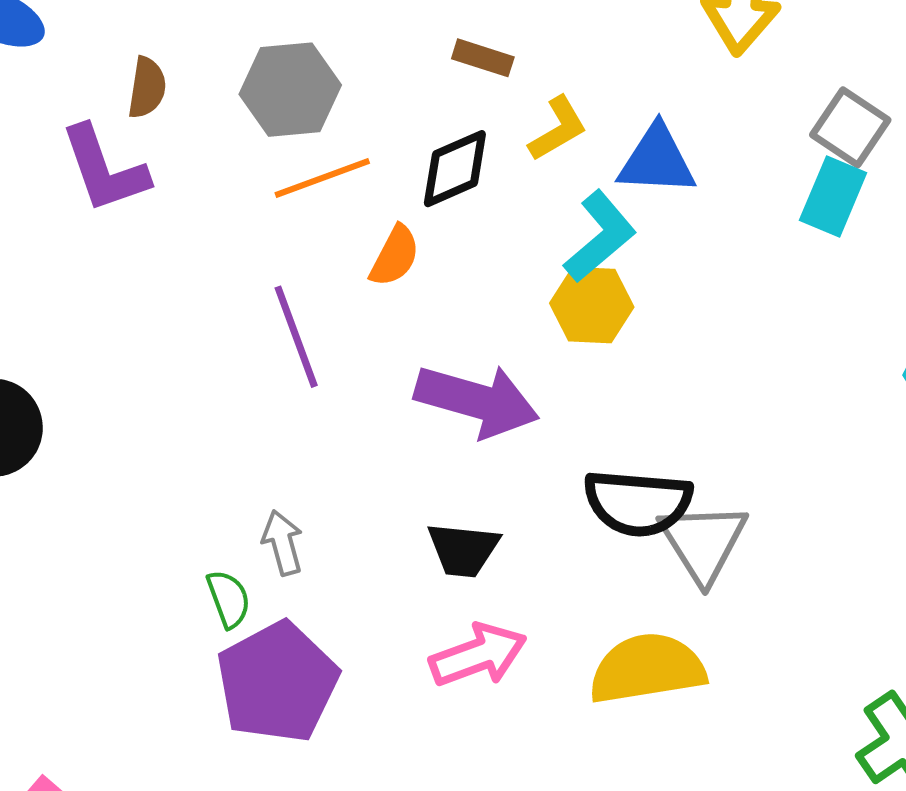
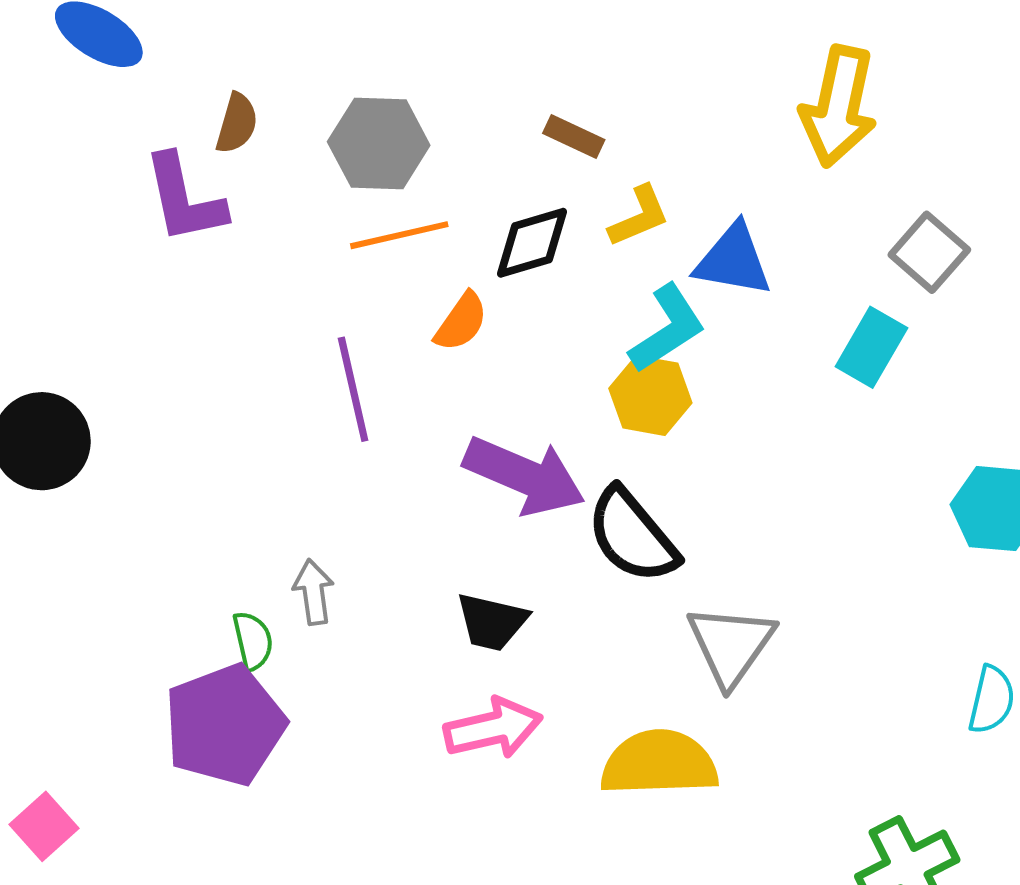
cyan rectangle: (833, 196) -> (871, 347), moved
black semicircle: (638, 503) -> (632, 536), moved, turned 38
purple pentagon: (277, 682) -> (225, 725), moved

